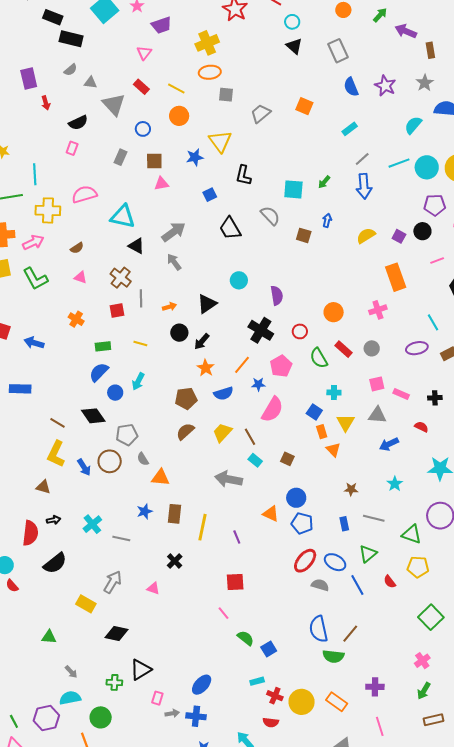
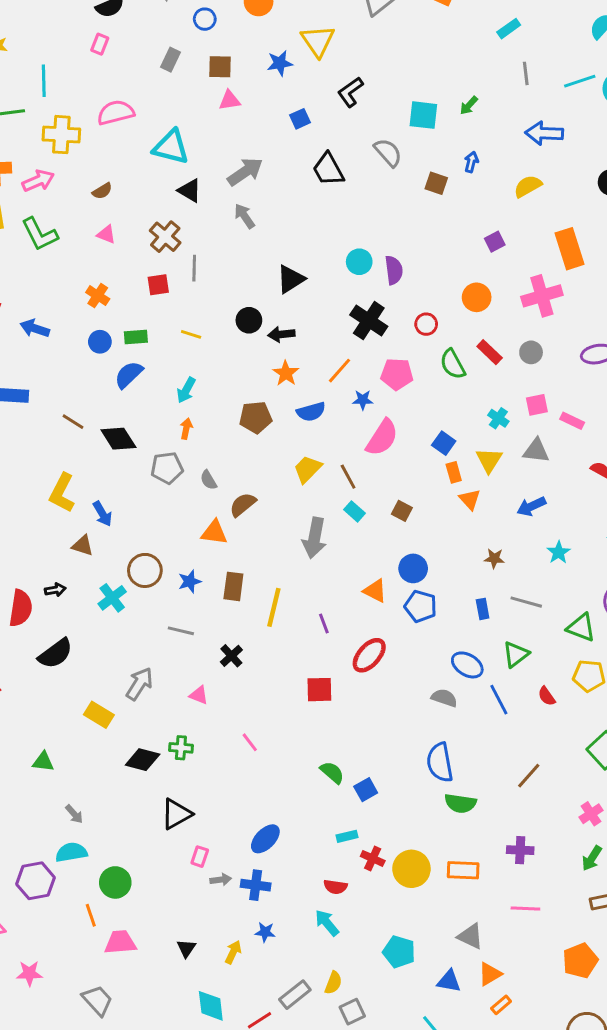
gray line: (362, 159) -> (526, 73), turned -56
black L-shape: (243, 175) -> (350, 92), turned 40
blue arrow: (364, 186) -> (544, 133), moved, turned 95
purple square: (399, 236) -> (495, 242), moved, turned 32
cyan circle: (239, 280) -> (359, 262), moved
orange arrow: (169, 307) -> (186, 429), moved, turned -64
pink cross: (378, 310) -> (542, 296), size x1.5
black arrow: (202, 341) -> (281, 334), turned 42
pink pentagon: (281, 366) -> (397, 374), turned 30
cyan cross: (334, 392) -> (498, 418), moved, turned 32
blue circle: (115, 393) -> (100, 342), moved
brown line: (58, 423) -> (73, 422), moved
brown semicircle: (185, 431) -> (243, 505), moved
blue arrow: (389, 444) -> (531, 506), moved
gray semicircle: (143, 459) -> (209, 480), moved
brown circle: (110, 461) -> (145, 570), moved
gray arrow: (229, 479) -> (314, 538), turned -92
brown triangle: (43, 487) -> (83, 546), moved
gray line: (121, 539) -> (181, 631), moved
red ellipse: (305, 561) -> (369, 655), moved
pink line: (224, 613) -> (250, 742), moved
brown line: (350, 634) -> (529, 776), moved
green cross: (114, 682) -> (181, 748), moved
orange rectangle: (337, 702) -> (463, 870), turned -35
red semicircle: (271, 722) -> (335, 887), moved
pink line: (380, 726) -> (525, 908), turned -72

